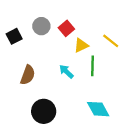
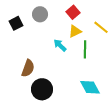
red square: (66, 28) -> (73, 12), moved
cyan arrow: (66, 72) -> (60, 45), moved
brown semicircle: (28, 75) -> (28, 68), moved

